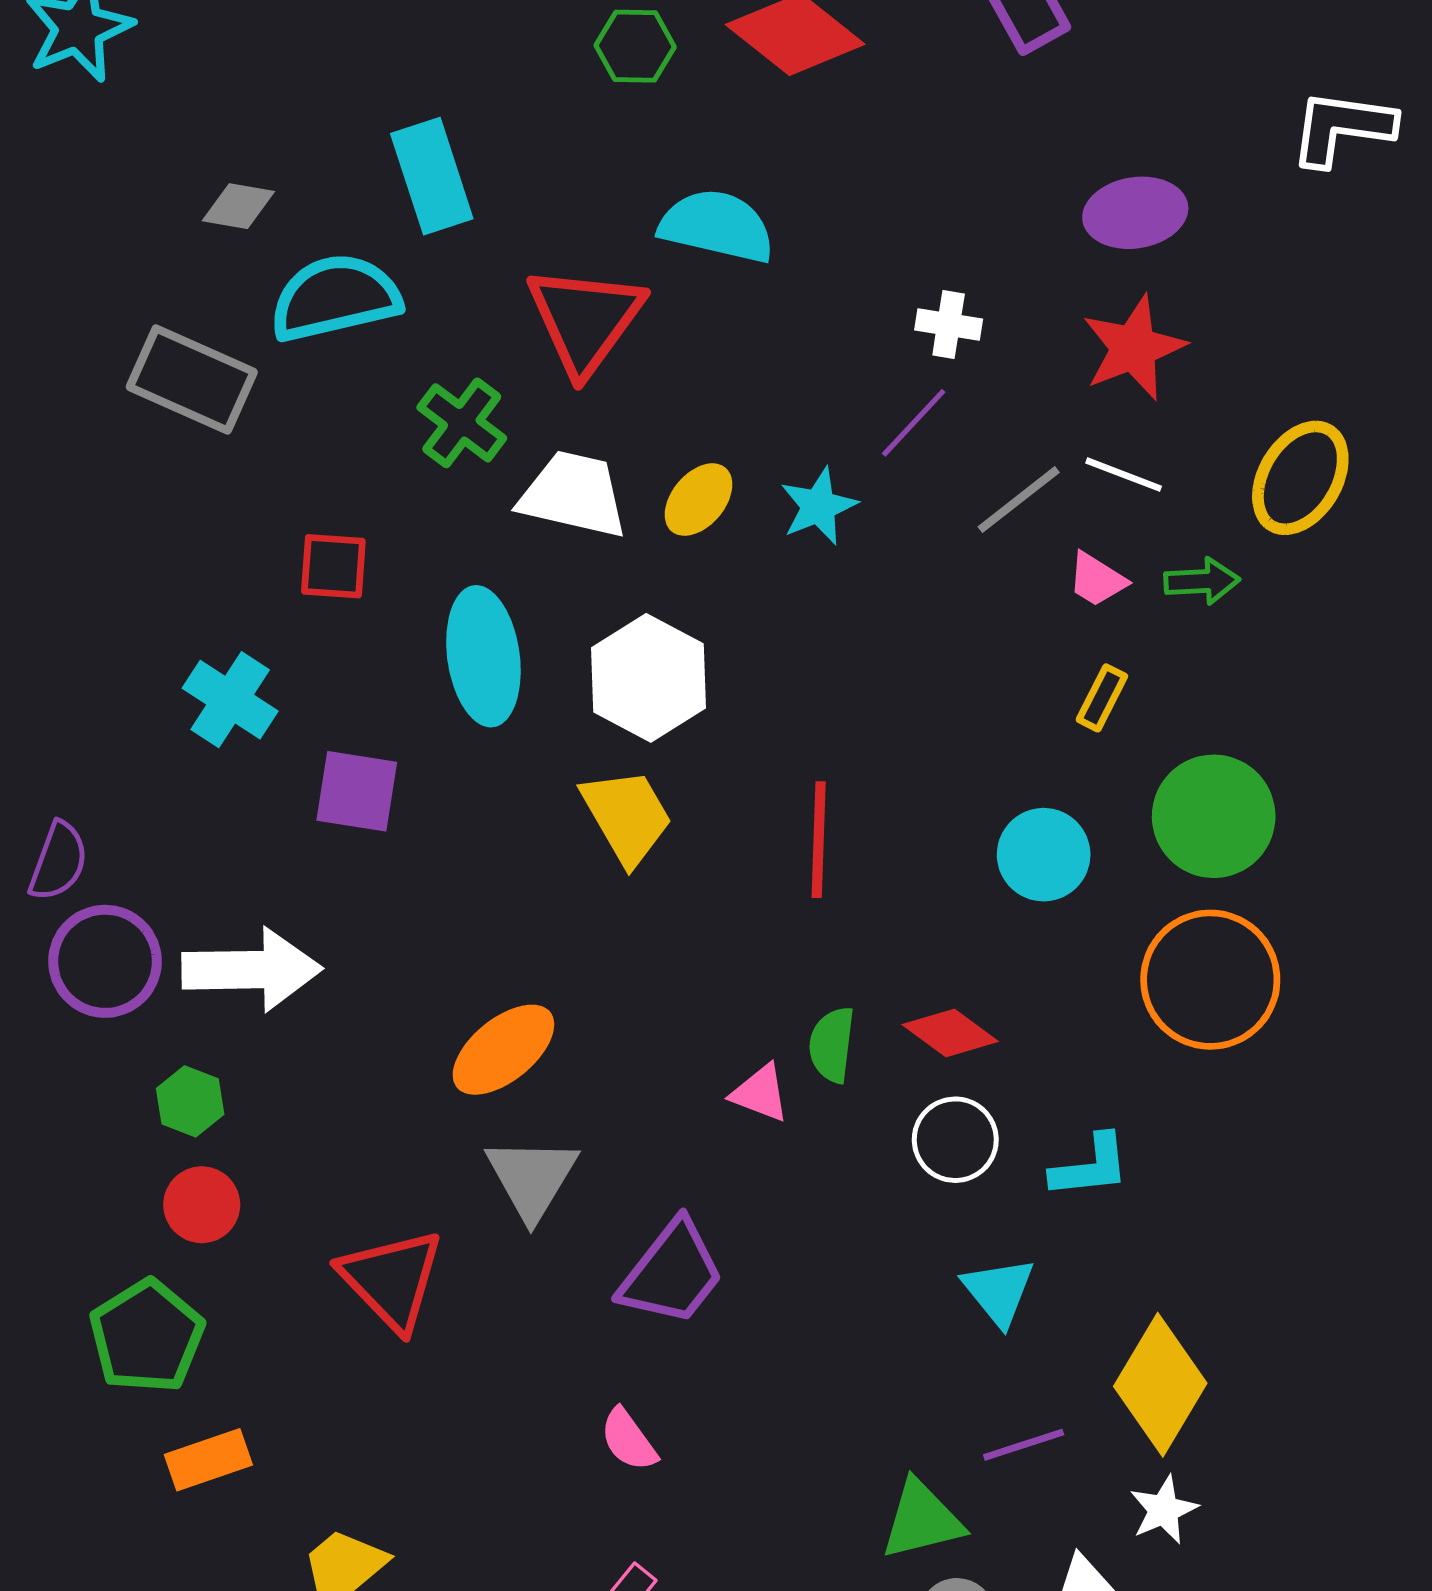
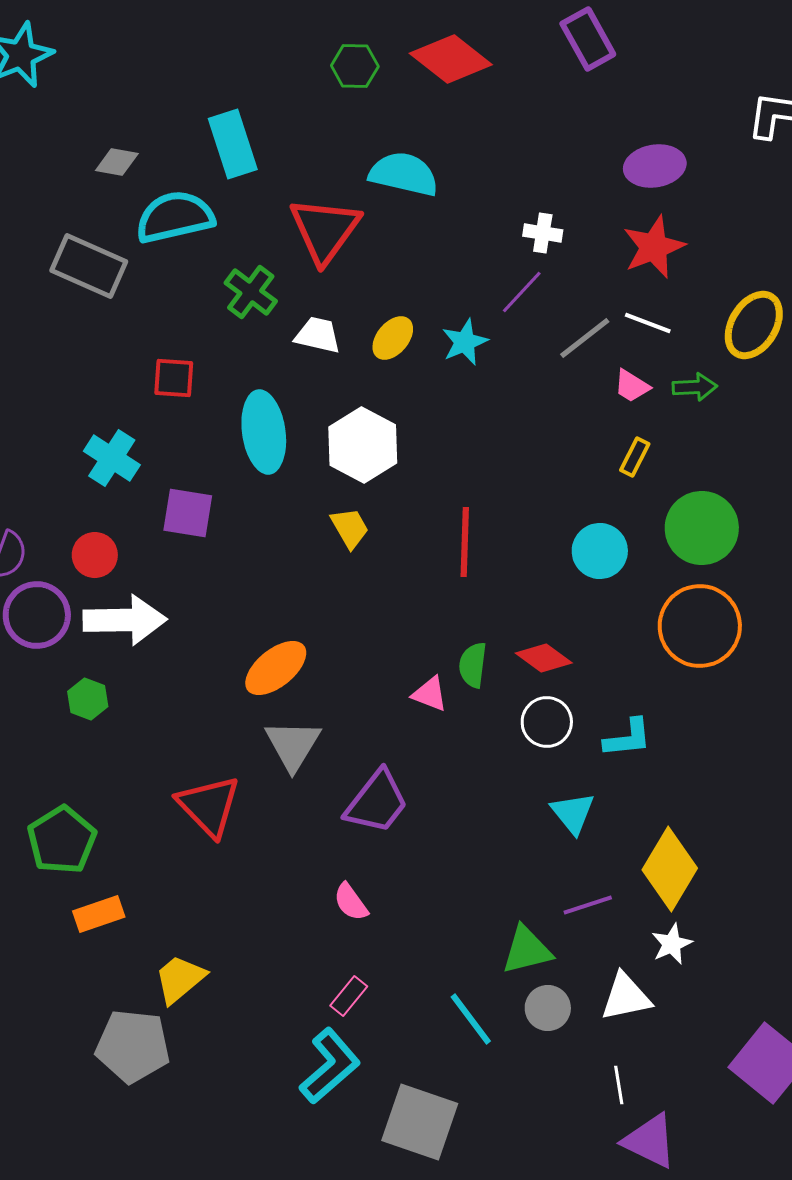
white trapezoid: (573, 495) -> (318, 335), size x0.7
yellow trapezoid: (627, 816) -> (350, 528), size x0.7
red circle: (202, 1205) -> (95, 555), moved

